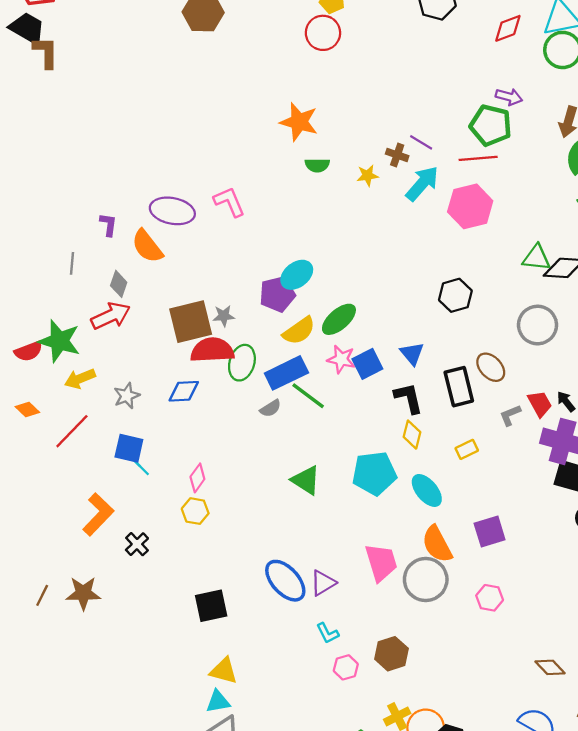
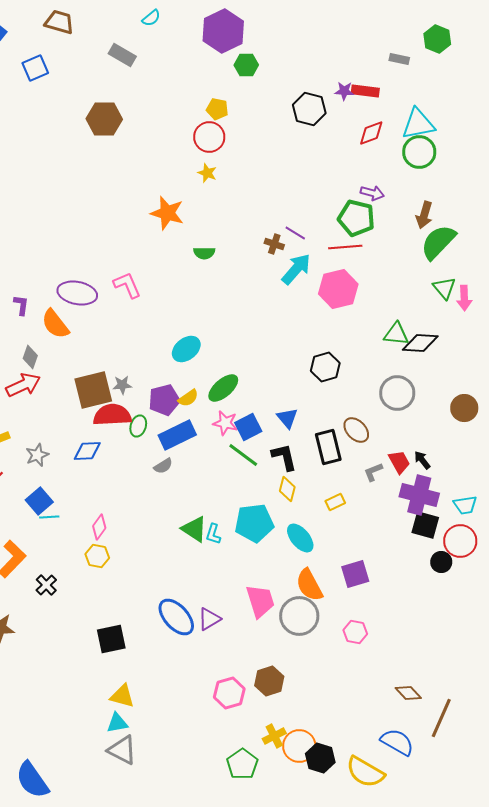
orange star: (299, 122) -> (167, 213), moved
yellow star: (367, 176) -> (207, 173), moved, turned 30
purple pentagon: (277, 294) -> (164, 400), moved
yellow semicircle: (299, 331) -> (188, 398), size x0.7
green ellipse: (242, 363) -> (138, 426), size x0.7
green line: (308, 396) -> (243, 455), moved
blue square: (129, 448) -> (39, 501), turned 36
cyan line: (140, 467) -> (49, 517), turned -48
cyan L-shape: (328, 633) -> (213, 534), moved, turned 45
pink hexagon: (346, 667) -> (229, 693), size x1.4

